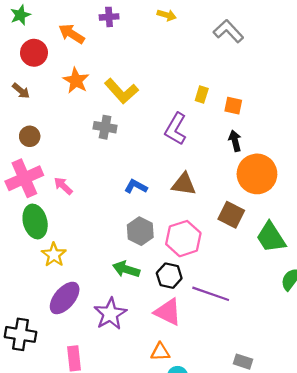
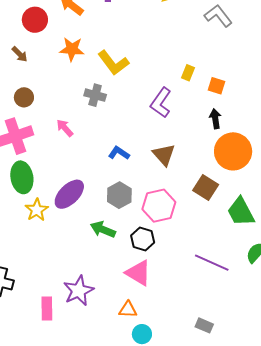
orange star: (76, 81) -> (72, 49), turned -30
brown triangle: (184, 184) -> (164, 155), turned 35
pink arrow: (63, 186) -> (65, 128), moved
purple line: (211, 294) -> (212, 263), moved
purple ellipse: (65, 298) -> (69, 194), moved
purple star: (110, 314) -> (79, 291), moved

